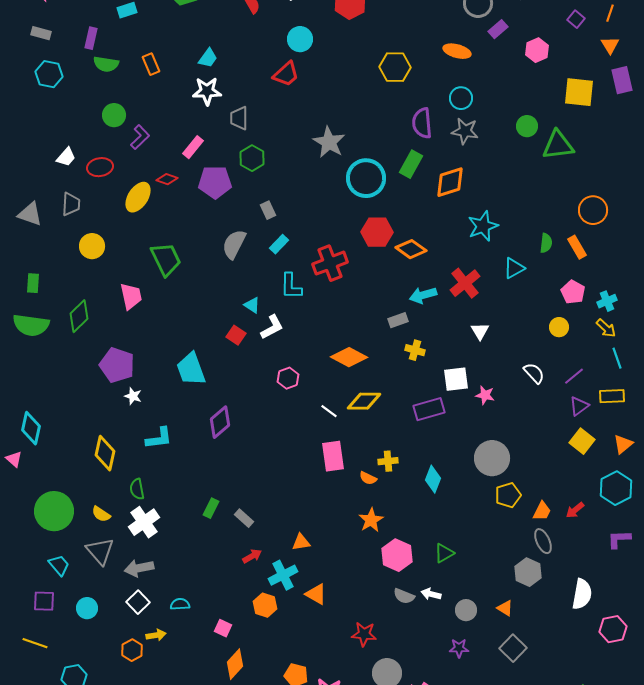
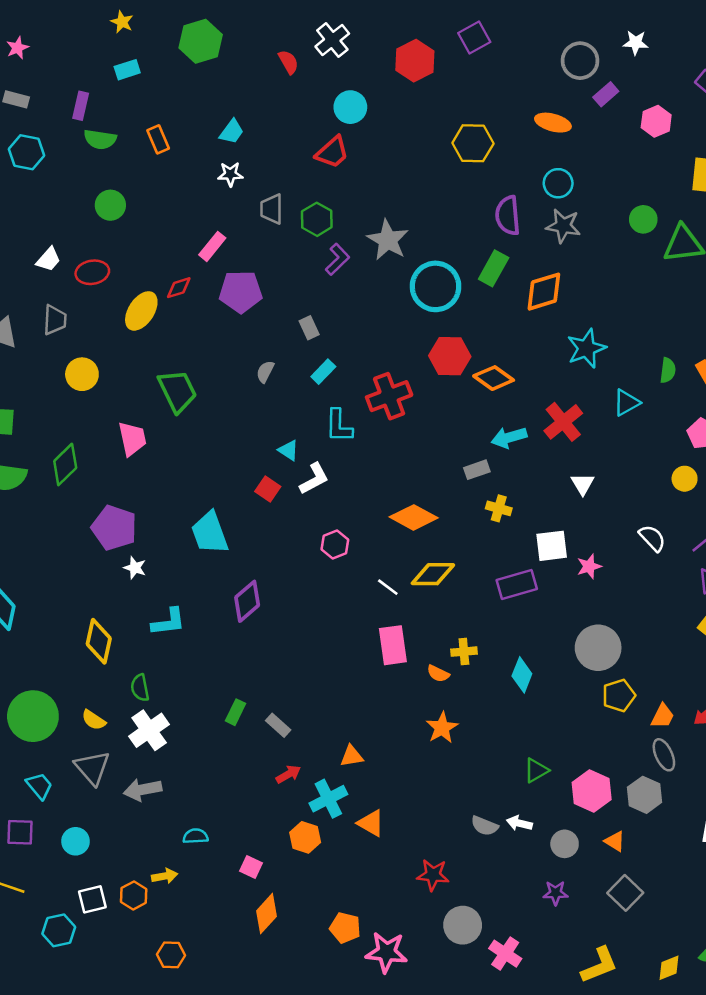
white star: (207, 91) -> (230, 174), size x0.7
purple L-shape: (140, 137) -> (337, 259), moved
green hexagon: (252, 158) -> (317, 219), moved
red diamond: (167, 179) -> (179, 288), turned -35
gray semicircle: (234, 244) -> (265, 372), size x0.6
pink star: (485, 395) -> (589, 566), turned -30
pink hexagon: (397, 555) -> (592, 791), moved
white square: (138, 602) -> (92, 899), moved, turned 30

